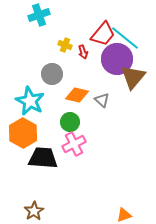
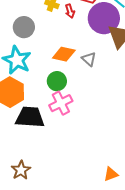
gray circle: (52, 74) -> (24, 27), moved

